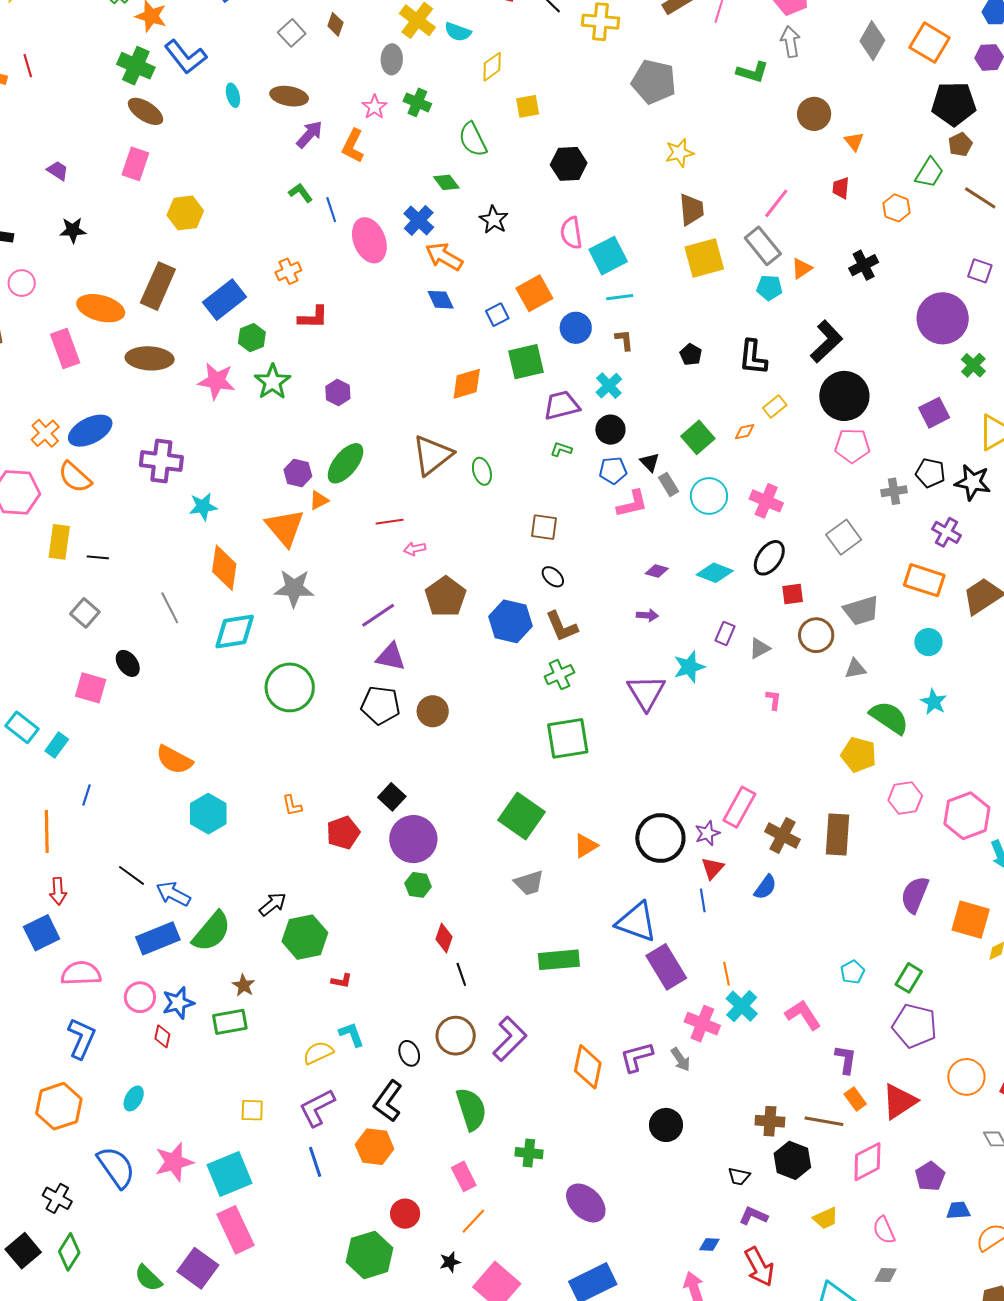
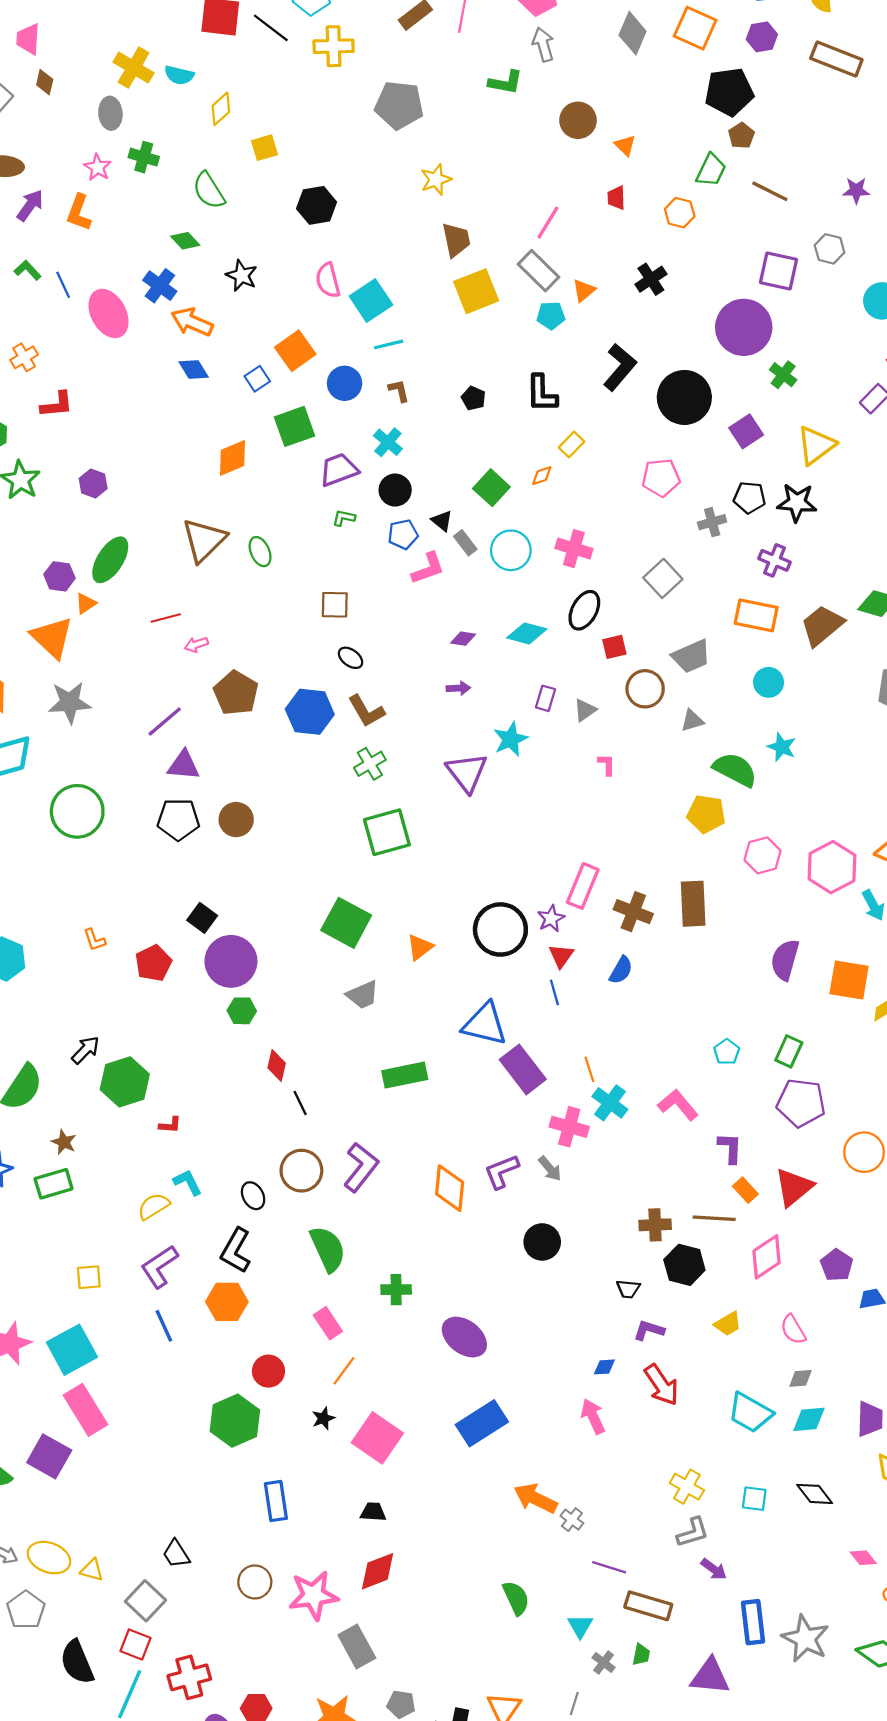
purple square: (980, 271) -> (779, 271), size x1.5
black circle: (844, 396) -> (684, 397), moved

